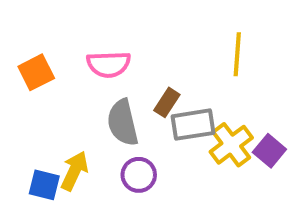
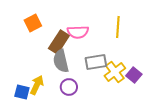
pink semicircle: (109, 64) -> (78, 32), moved
orange square: (36, 72) -> (33, 23), moved
brown rectangle: (167, 102) -> (59, 42), moved, size x1.6

